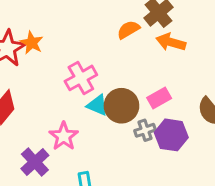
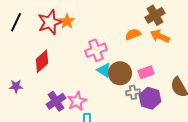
orange semicircle: (128, 30) -> (133, 34), moved
pink star: (64, 136) -> (77, 101), moved

